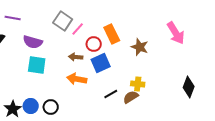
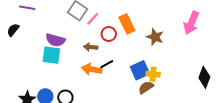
pink arrow: (176, 33) -> (191, 23), turned 55
purple semicircle: (33, 42) -> (55, 40), moved
blue square: (101, 63) -> (140, 70), moved
black line: (111, 94) -> (107, 64), moved

